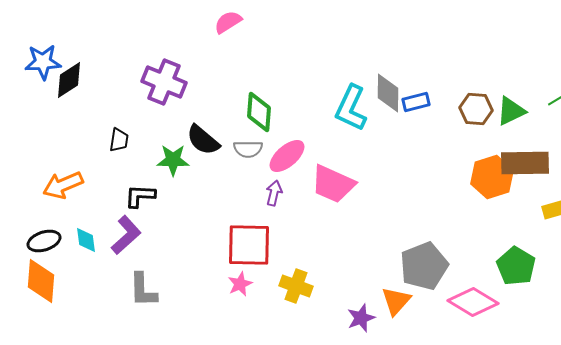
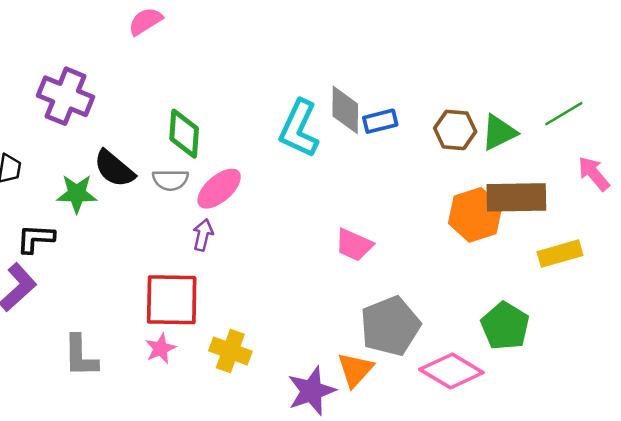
pink trapezoid: (333, 184) -> (354, 245), moved, size x0.7
gray L-shape: (143, 290) -> (80, 356), moved
purple star: (361, 318) -> (312, 391), size x1.4

